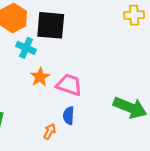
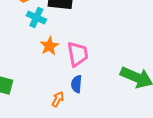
pink trapezoid: (69, 85) -> (78, 54), turned 60

